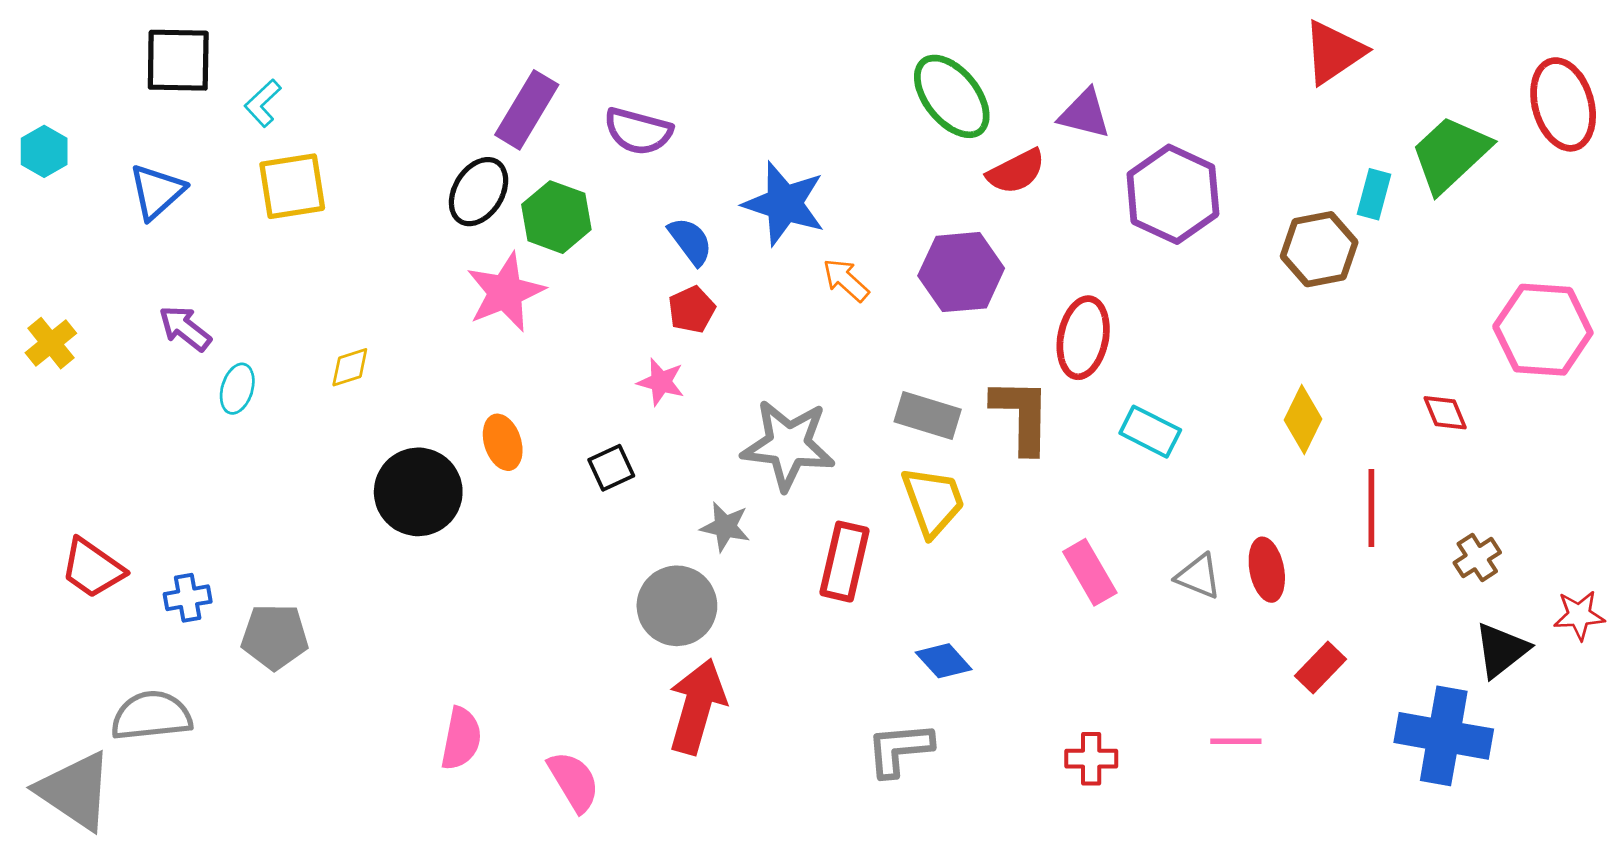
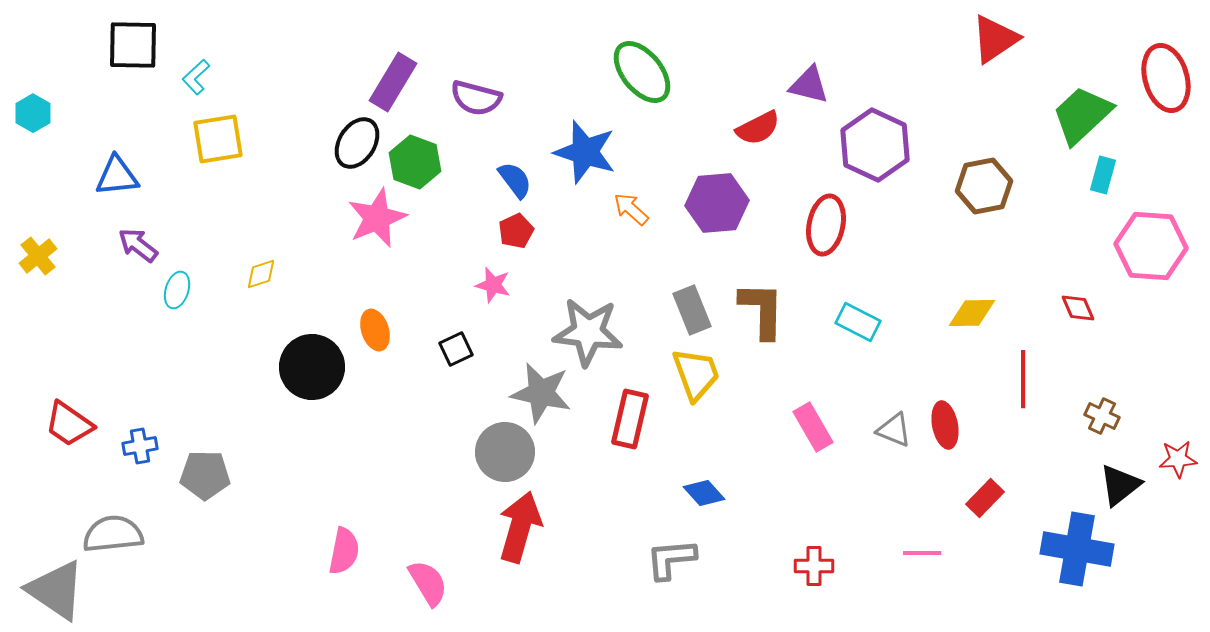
green ellipse: (952, 96) -> (642, 72), moved
blue triangle: (157, 192) -> (117, 176), moved, turned 36
cyan rectangle: (1374, 194) -> (1103, 175), moved
red ellipse: (1083, 338) -> (826, 225), moved
gray rectangle: (928, 415) -> (692, 310), turned 51
yellow diamond: (1303, 419) -> (972, 313), turned 63
gray star: (725, 527) -> (541, 393), size x1.6
brown cross: (1477, 558) -> (1102, 416), turned -32

